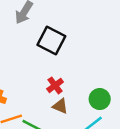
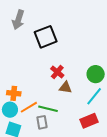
black square: (51, 40) -> (46, 37), turned -35

